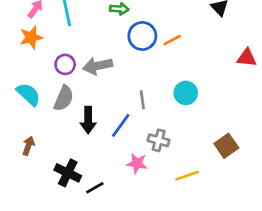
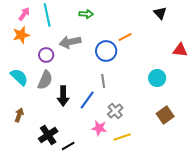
blue circle: (142, 36) -> (106, 51), moved
gray arrow: (98, 66) -> (70, 42), moved
cyan circle: (186, 93) -> (157, 78), moved
gray cross: (159, 140) -> (115, 111), turned 35
black cross: (68, 173) -> (48, 135), turned 30
yellow line: (187, 176) -> (122, 137), moved

